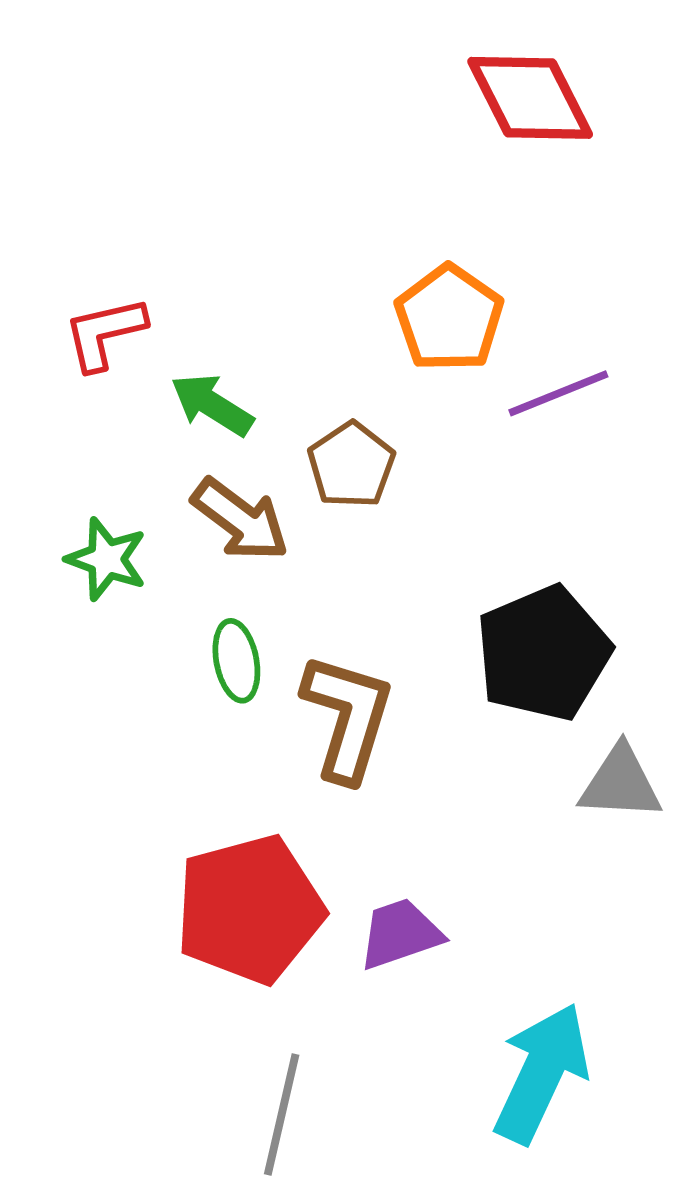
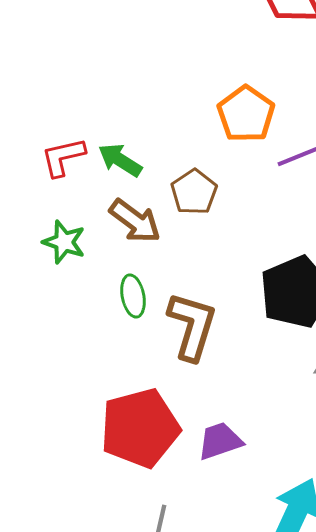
red L-shape: (105, 333) -> (63, 157), moved

